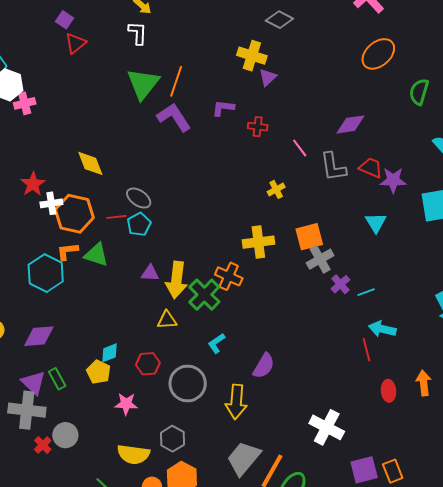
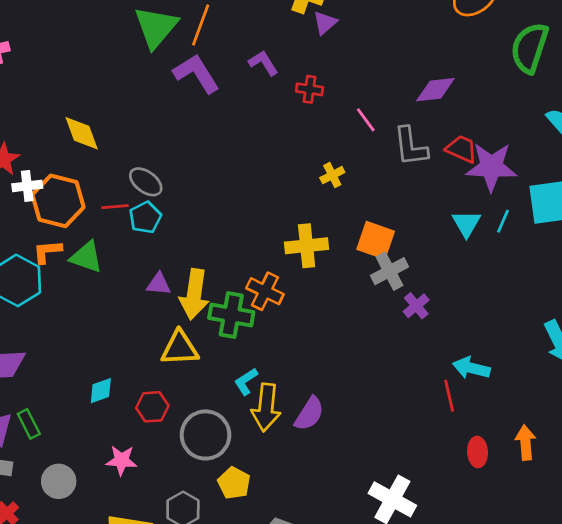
green semicircle: (419, 92) -> (530, 48), size x1.4
purple L-shape: (223, 108) -> (263, 63), turned 50
purple star: (393, 180) -> (491, 167), size x1.4
orange square: (309, 237) -> (376, 240), turned 32
cyan line: (366, 292) -> (503, 221), moved, turned -48
green cross: (204, 295) -> (231, 315), turned -36
yellow triangle: (167, 320) -> (180, 348), size x1.4
yellow pentagon: (99, 372) -> (234, 483), moved
yellow arrow: (236, 402) -> (266, 407), moved
gray circle: (65, 435) -> (59, 481), moved

